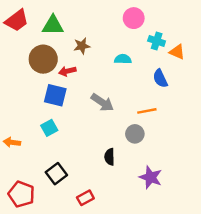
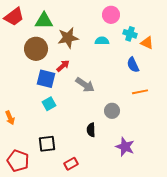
brown star: (82, 46) -> (68, 38), size x1.5
cyan semicircle: (123, 59) -> (102, 41), moved
red arrow: (67, 71) -> (63, 66), moved, turned 152
orange line: (147, 111) -> (140, 92), moved
cyan square: (49, 128) -> (49, 104), moved
orange arrow: (12, 142) -> (10, 118), turned -120
black square: (56, 174) -> (47, 144), turned 30

